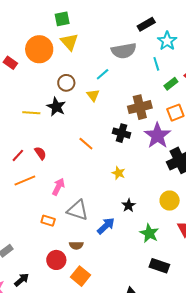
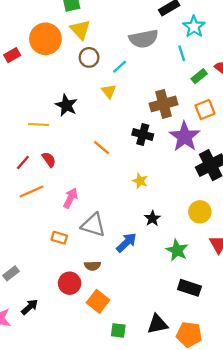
red rectangle: (10, 63) -> (12, 55), turned -64
brown circle: (66, 83) -> (89, 57), moved
yellow line: (31, 113) -> (39, 125), moved

